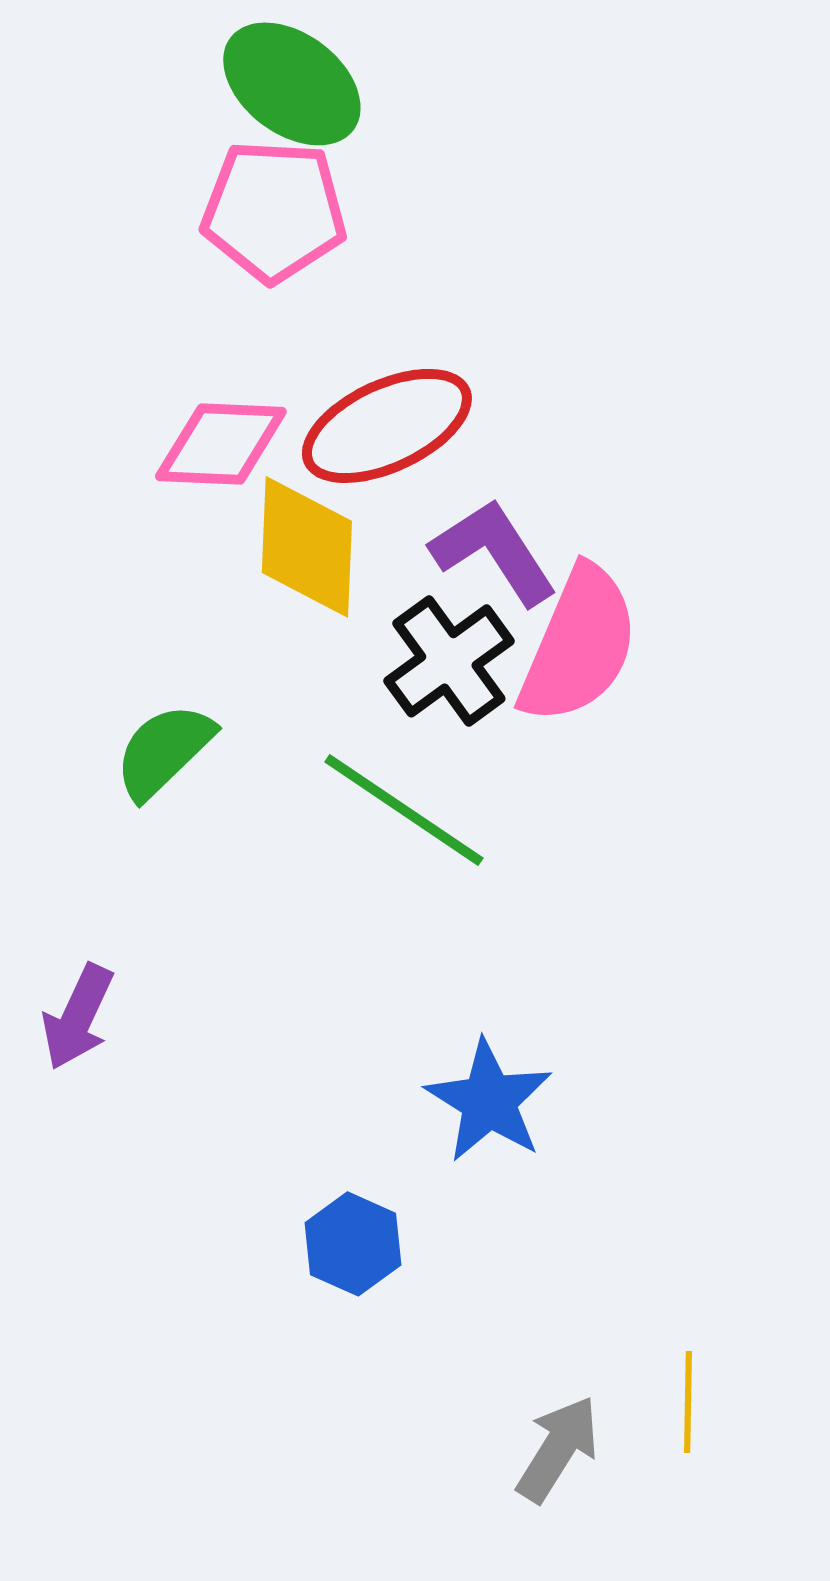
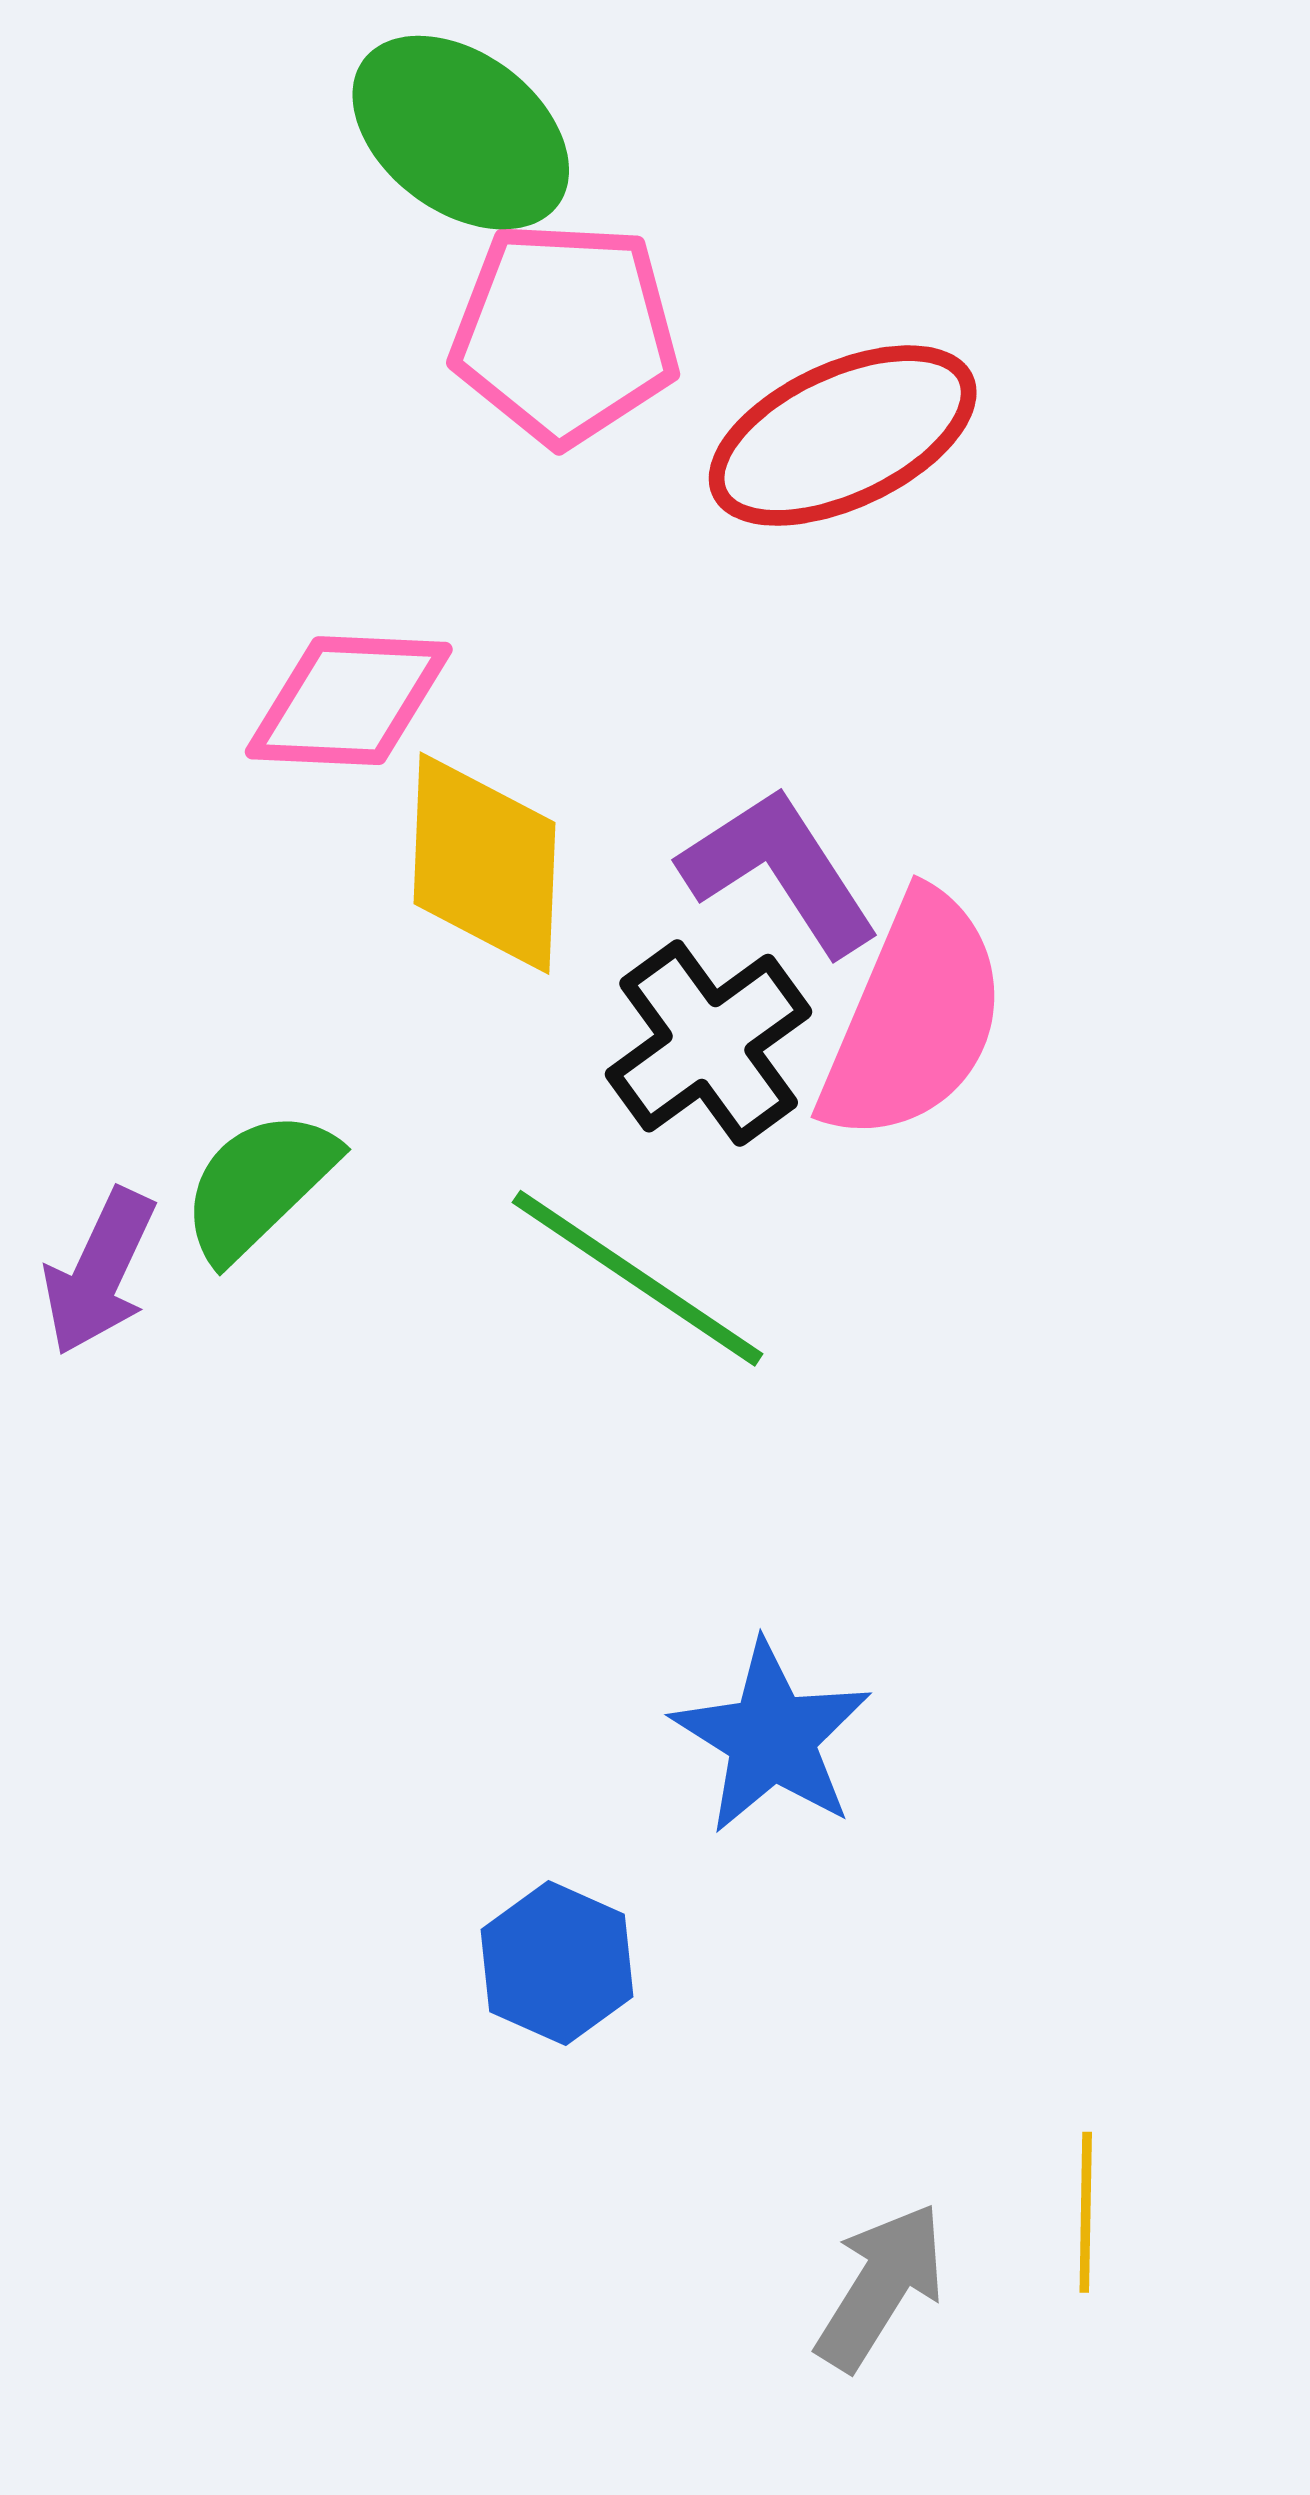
pink pentagon: (274, 211) -> (565, 333), moved
red ellipse: (387, 426) -> (843, 436), moved
purple arrow: (78, 1017) -> (99, 1272), moved

